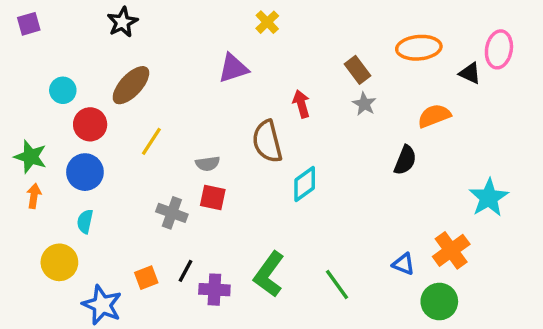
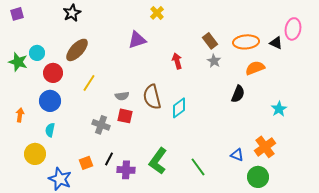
orange ellipse: (419, 48) -> (246, 42), moved
brown semicircle: (267, 141) -> (152, 97), moved
green star: (30, 157) -> (18, 62), moved
cyan star: (489, 198) -> (279, 109), moved, size x0.7

